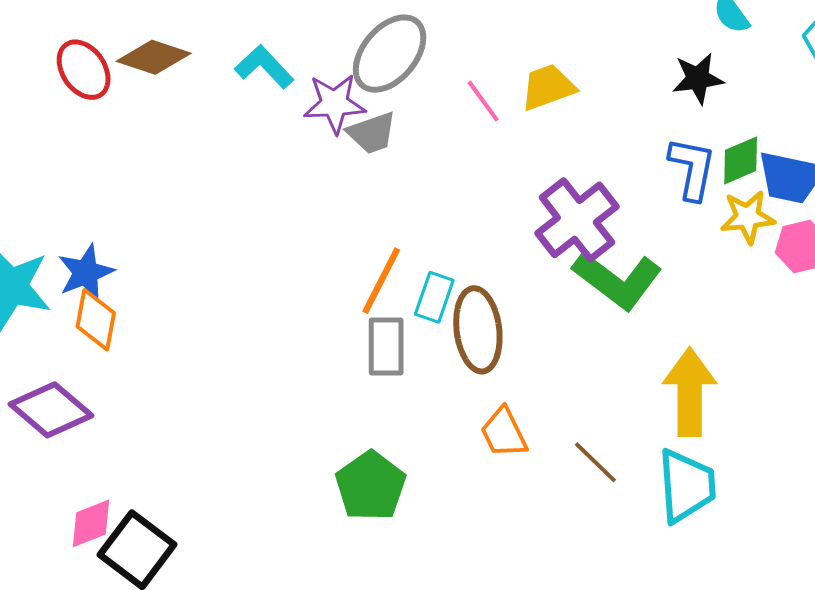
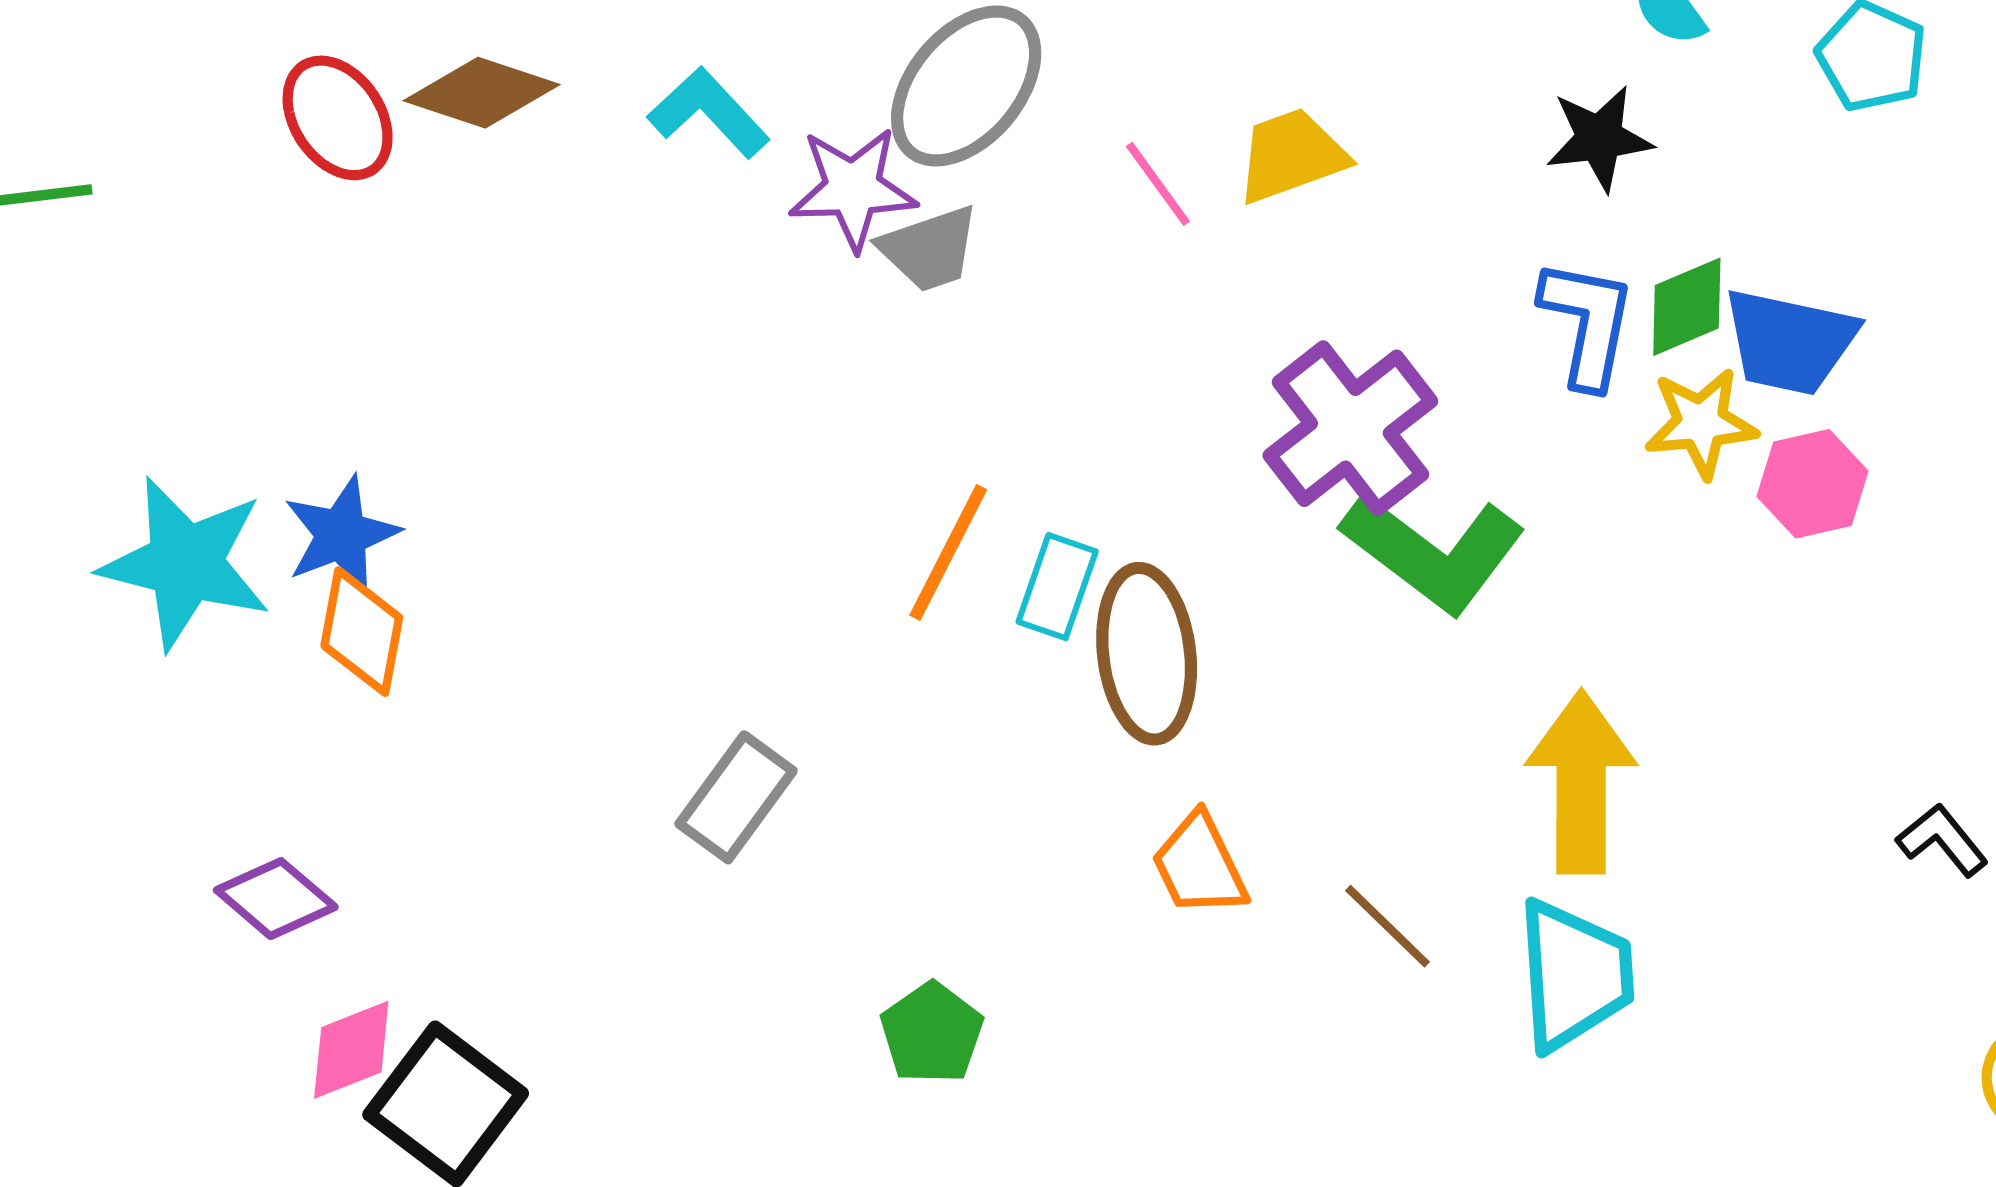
gray rectangle: (386, 347) -> (736, 797), moved, turned 36
purple diamond: (51, 410) -> (276, 899), moved, size x0.7
green pentagon: (371, 486) -> (932, 1033), moved, size x0.7

